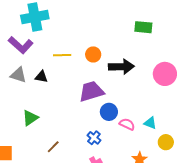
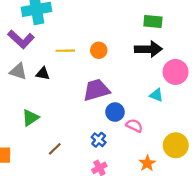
black arrow: (121, 67) -> (148, 49), moved
cyan triangle: (150, 123) -> (156, 95), moved
yellow circle: (166, 142) -> (176, 145), size x1.5

